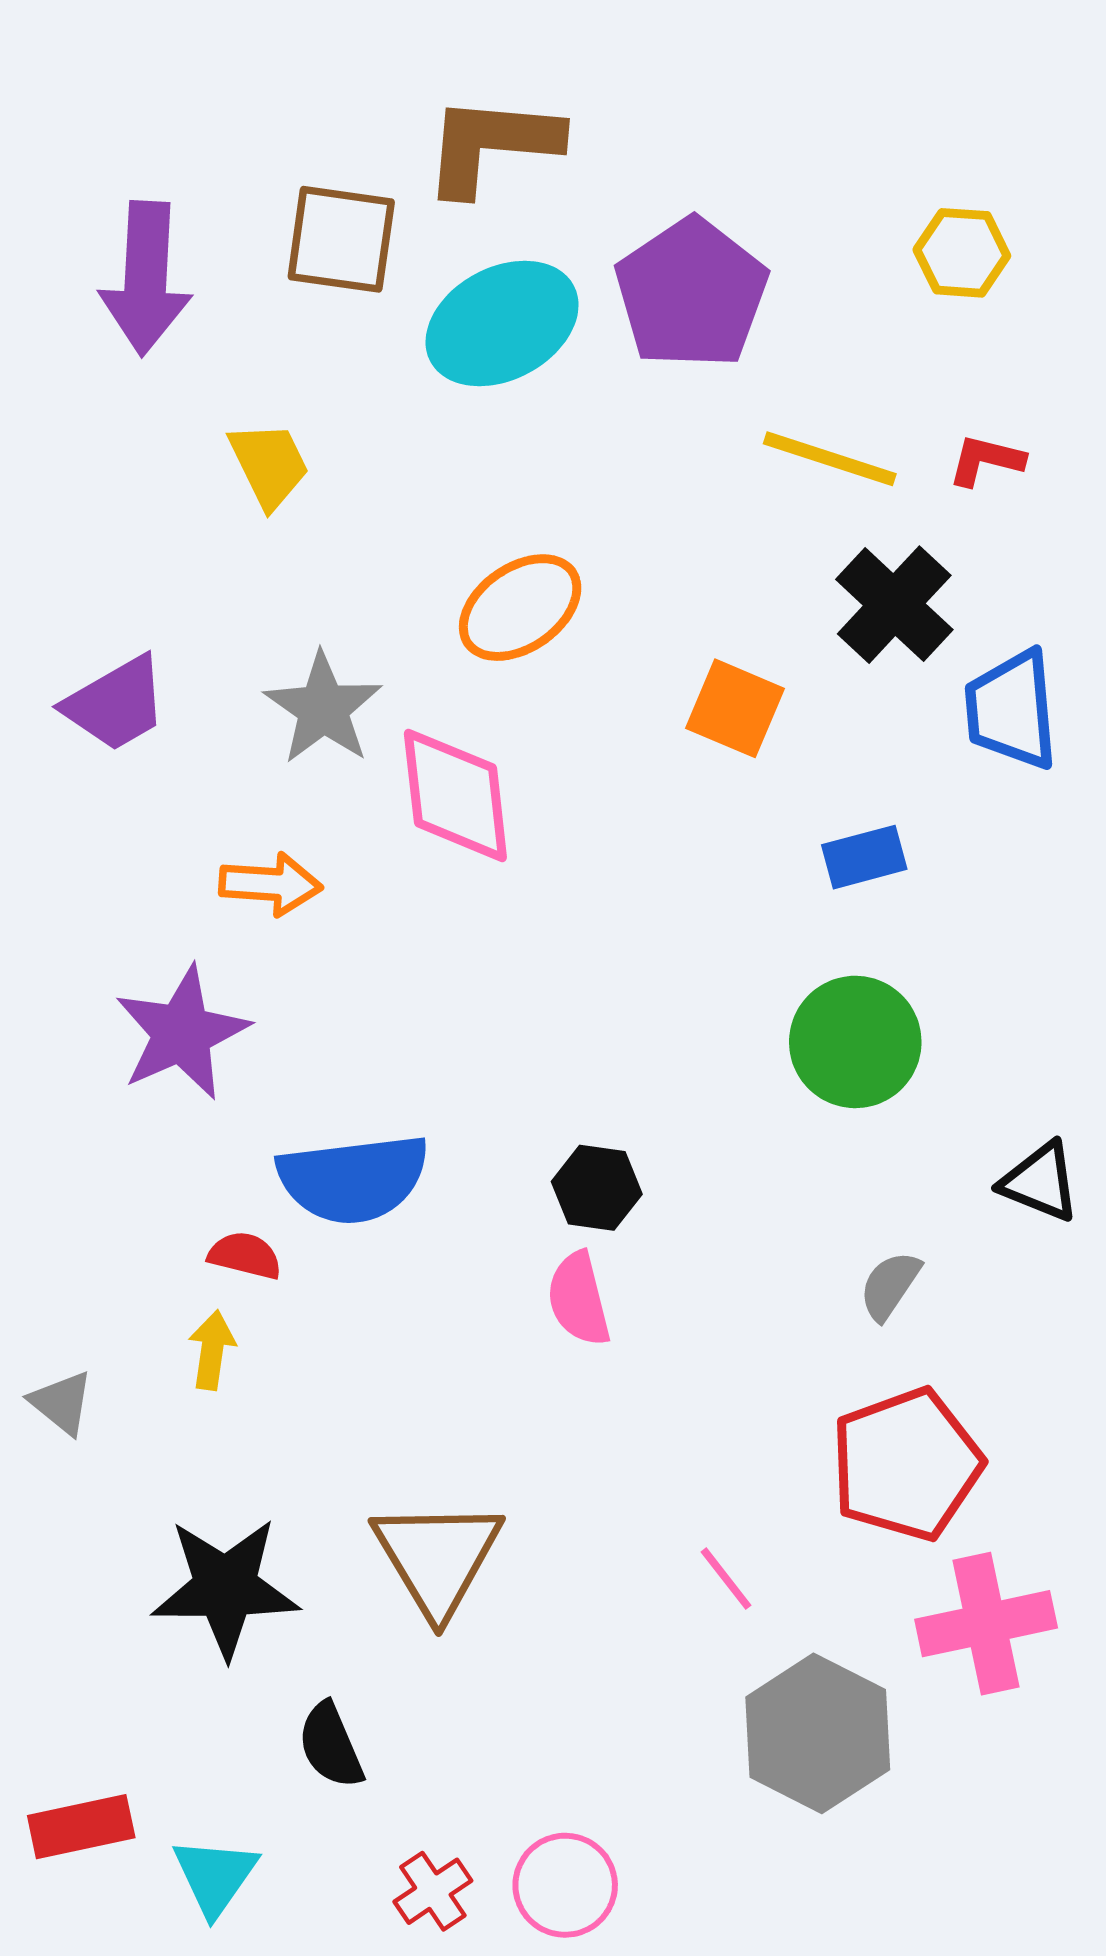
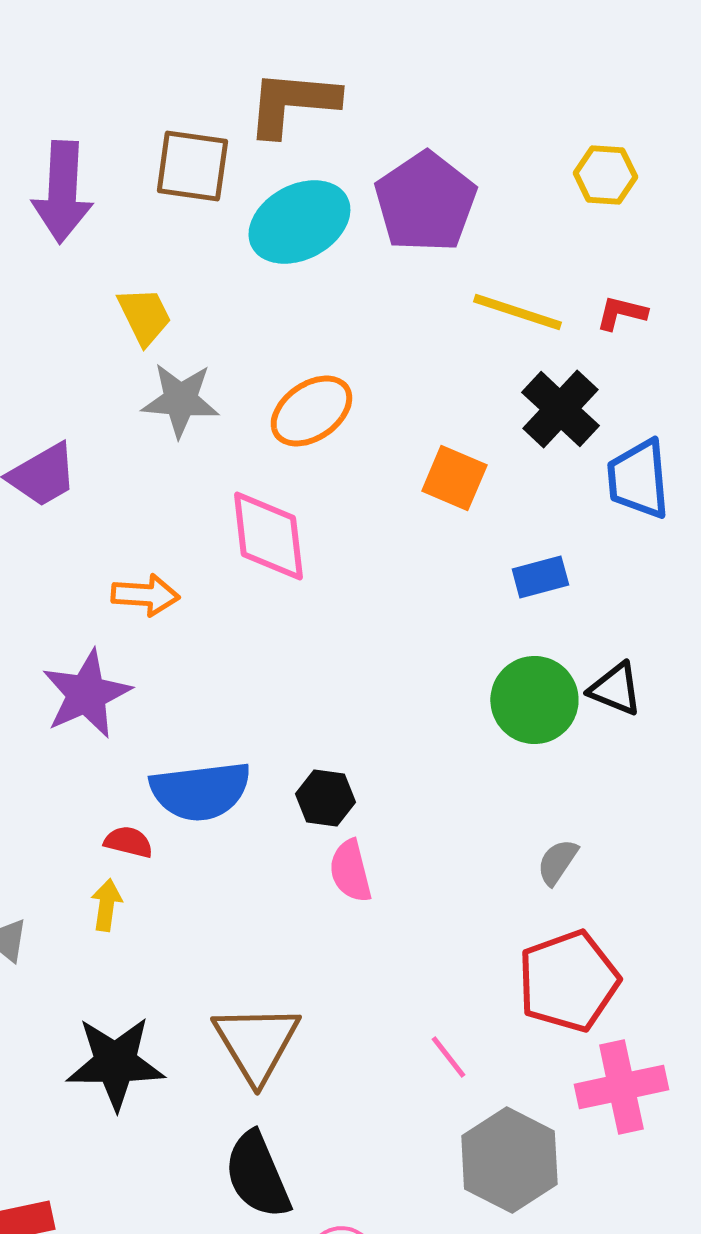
gray star: (323, 708) -> (180, 400), moved, turned -30
black triangle: (1040, 1182) -> (615, 689), moved
black hexagon: (597, 1188) -> (325, 798), moved
black semicircle: (331, 1745) -> (257, 1175), moved, size x1.5

